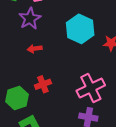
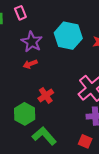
purple star: (30, 19) -> (32, 42), moved

